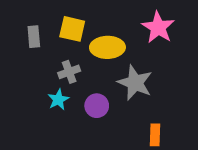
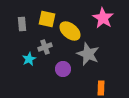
yellow ellipse: (107, 47) -> (70, 31), turned 40
cyan star: (58, 100) -> (29, 59), moved

